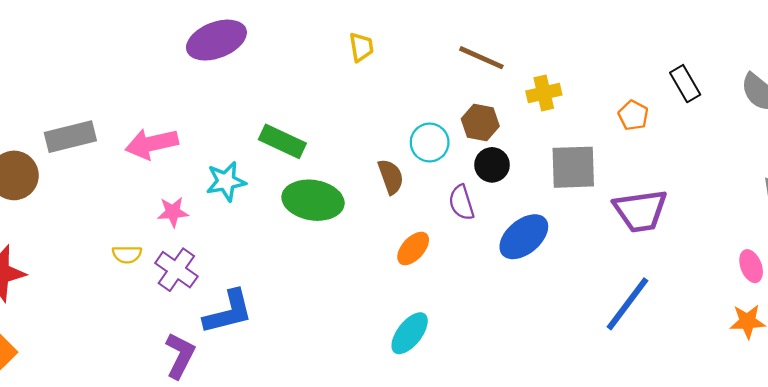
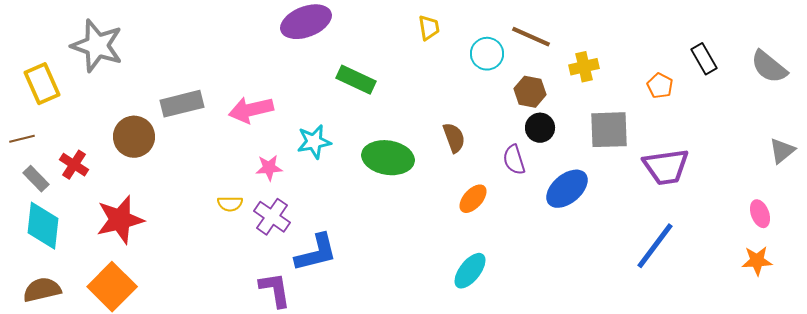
green rectangle: (282, 141) -> (356, 80), moved
cyan circle: (430, 142) -> (487, 54), moved
purple L-shape: (180, 356) -> (275, 290), turned -36

